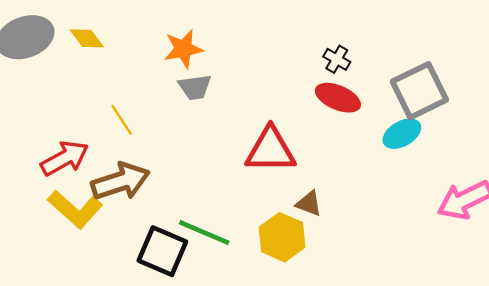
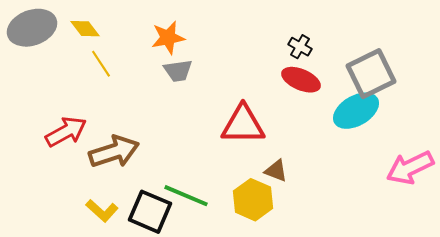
yellow line: (122, 120) -> (101, 64), moved
cyan ellipse: (402, 134) -> (356, 111), size x1.4
yellow L-shape: (75, 209) -> (102, 211), moved, size x0.7

